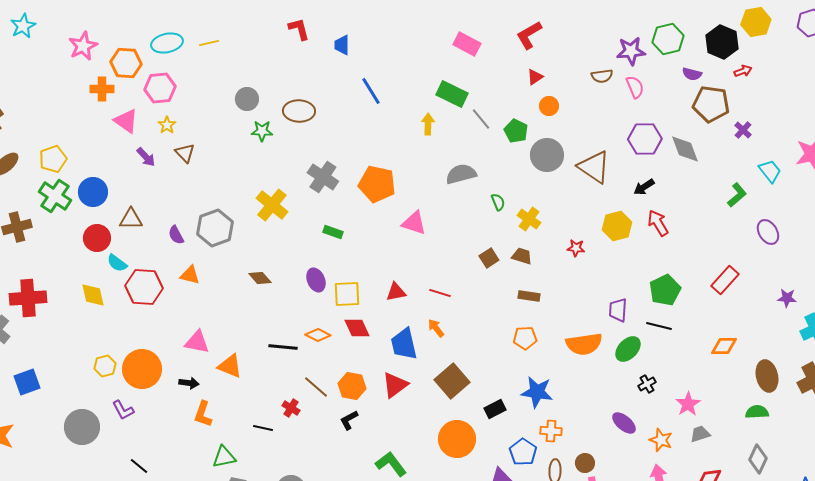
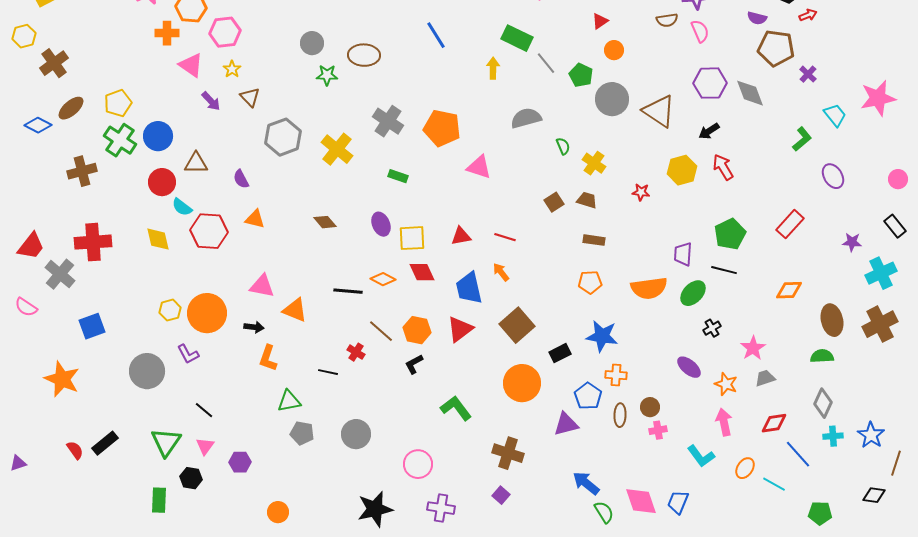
gray hexagon: (215, 228) -> (283, 137), moved

